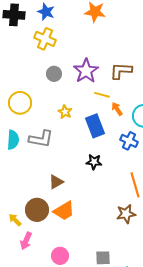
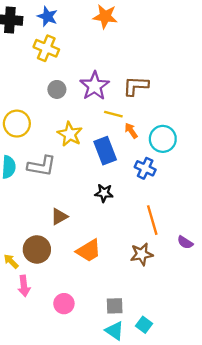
yellow star: (65, 112) -> (70, 134), size x1.5
orange trapezoid: (64, 211) -> (89, 251), moved
pink arrow: (26, 241) -> (24, 286), turned -30

